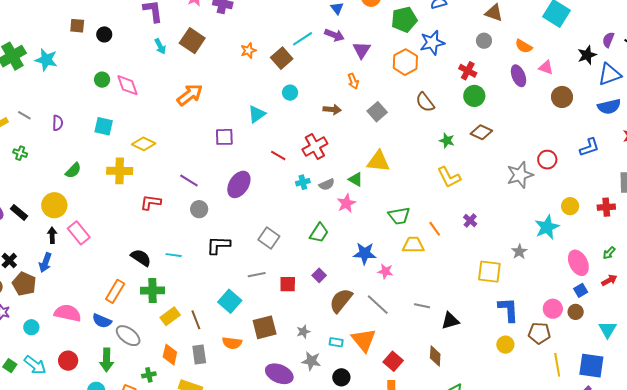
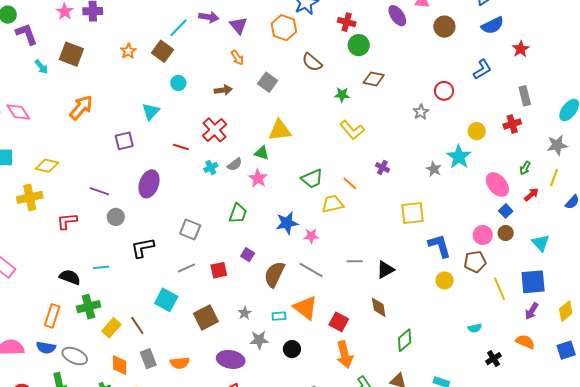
gray star: (520, 175) -> (421, 112), size x0.6
gray star: (519, 252) -> (434, 169), moved
orange semicircle: (232, 343) -> (180, 363), moved

